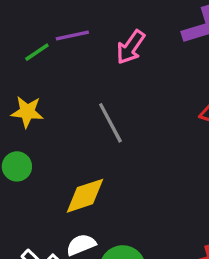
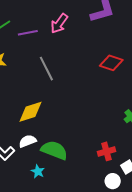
purple line: (72, 36) -> (28, 33), moved

